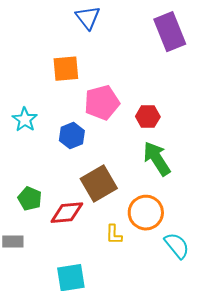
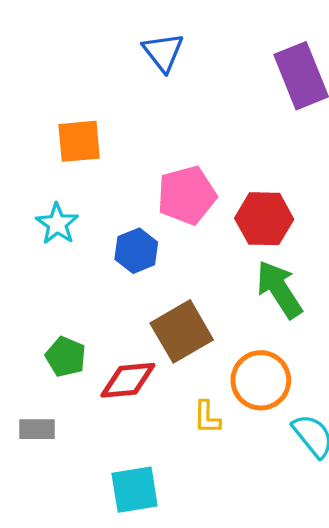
orange square: (66, 69) -> (79, 141), moved
red hexagon: (148, 117) -> (264, 219), size x1.4

